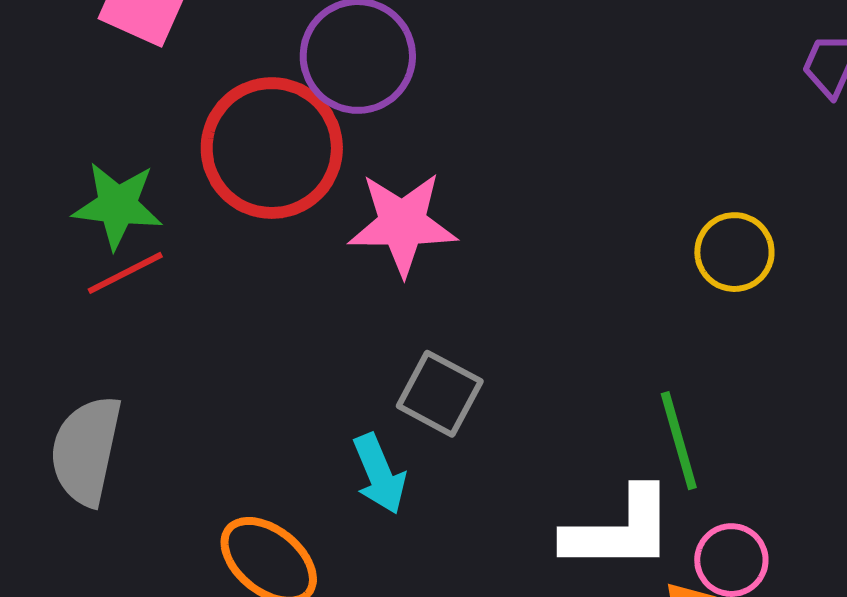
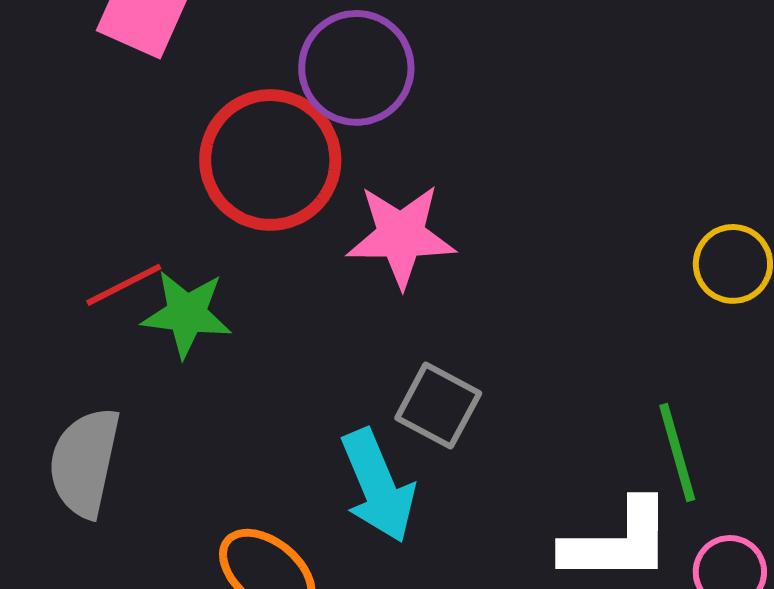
green star: (118, 205) -> (187, 314), moved
cyan arrow: (379, 474) -> (378, 486), size x1.4

